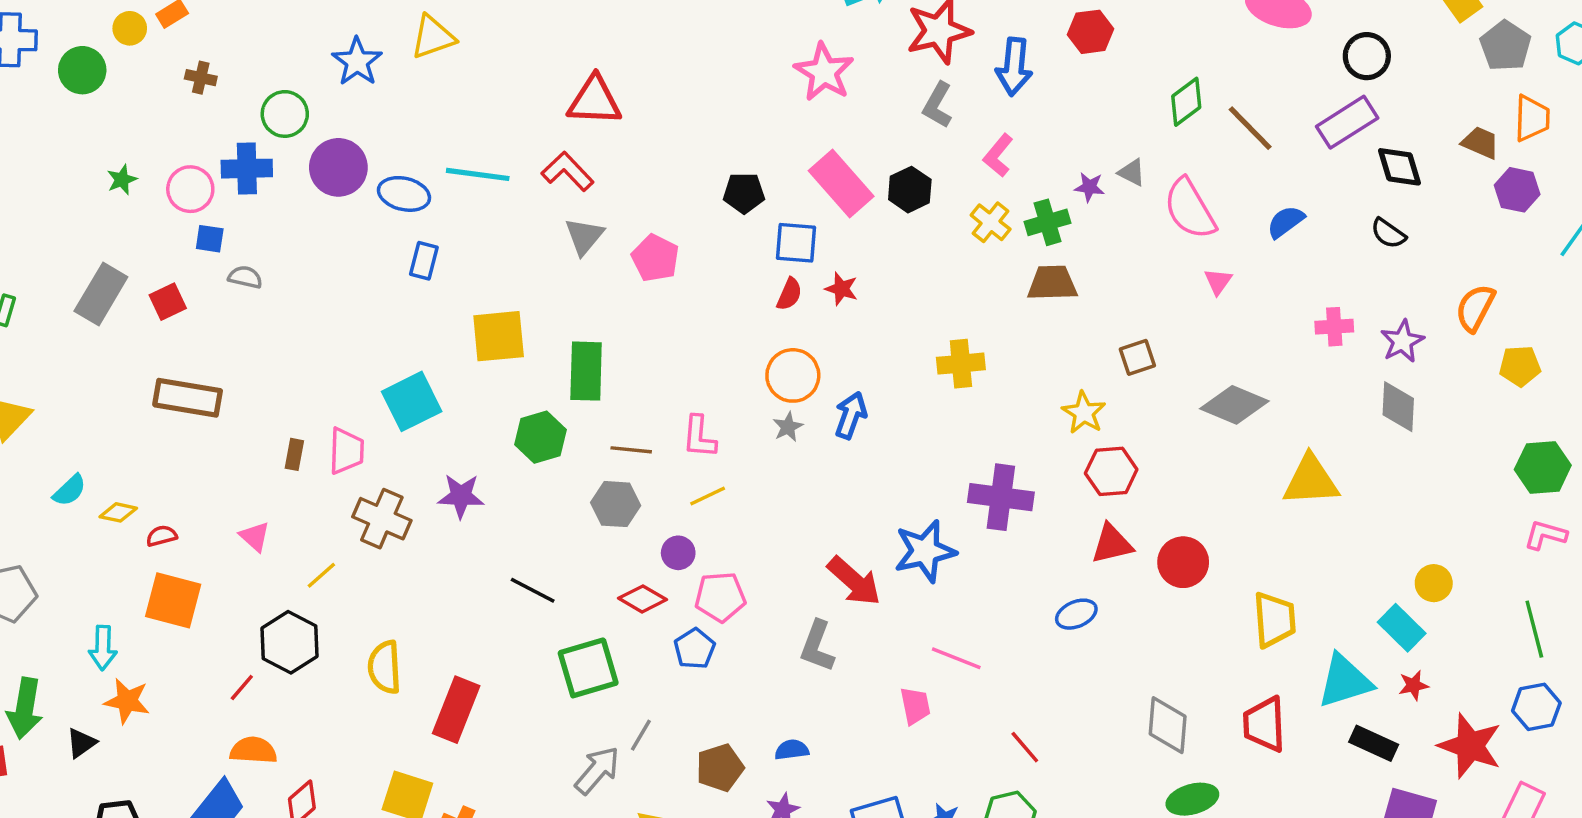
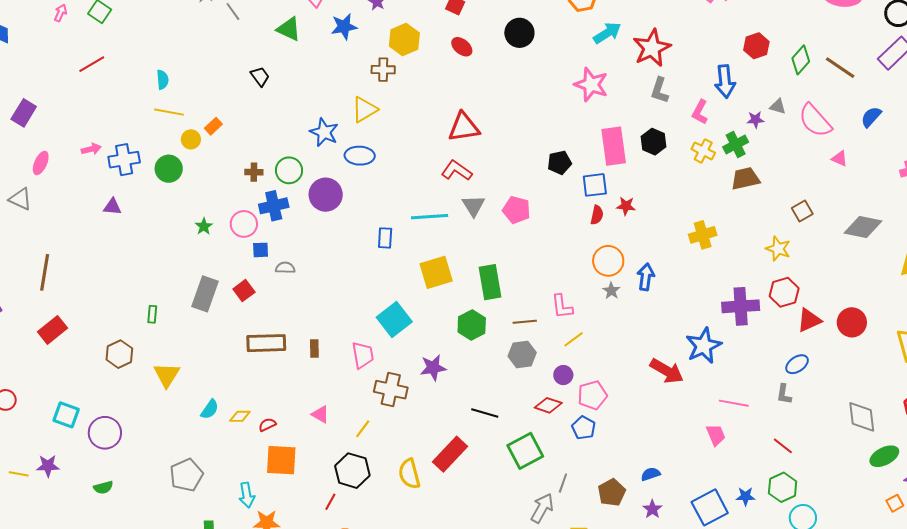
red hexagon: (1091, 32) -> (756, 46), moved
blue arrow: (1014, 67) -> (725, 81), moved
brown cross: (201, 78) -> (254, 172), moved
cyan line: (478, 174) -> (430, 217), moved
pink rectangle: (841, 183) -> (614, 146), turned 45
blue ellipse: (404, 194) -> (360, 156), moved
pink triangle: (1218, 281) -> (839, 159), turned -30
brown rectangle: (294, 454) -> (314, 349), moved
red hexagon: (1111, 471) -> (784, 292), moved
gray L-shape: (817, 646) -> (784, 394), moved, size x0.7
red rectangle: (456, 710) -> (450, 454), moved, turned 33

